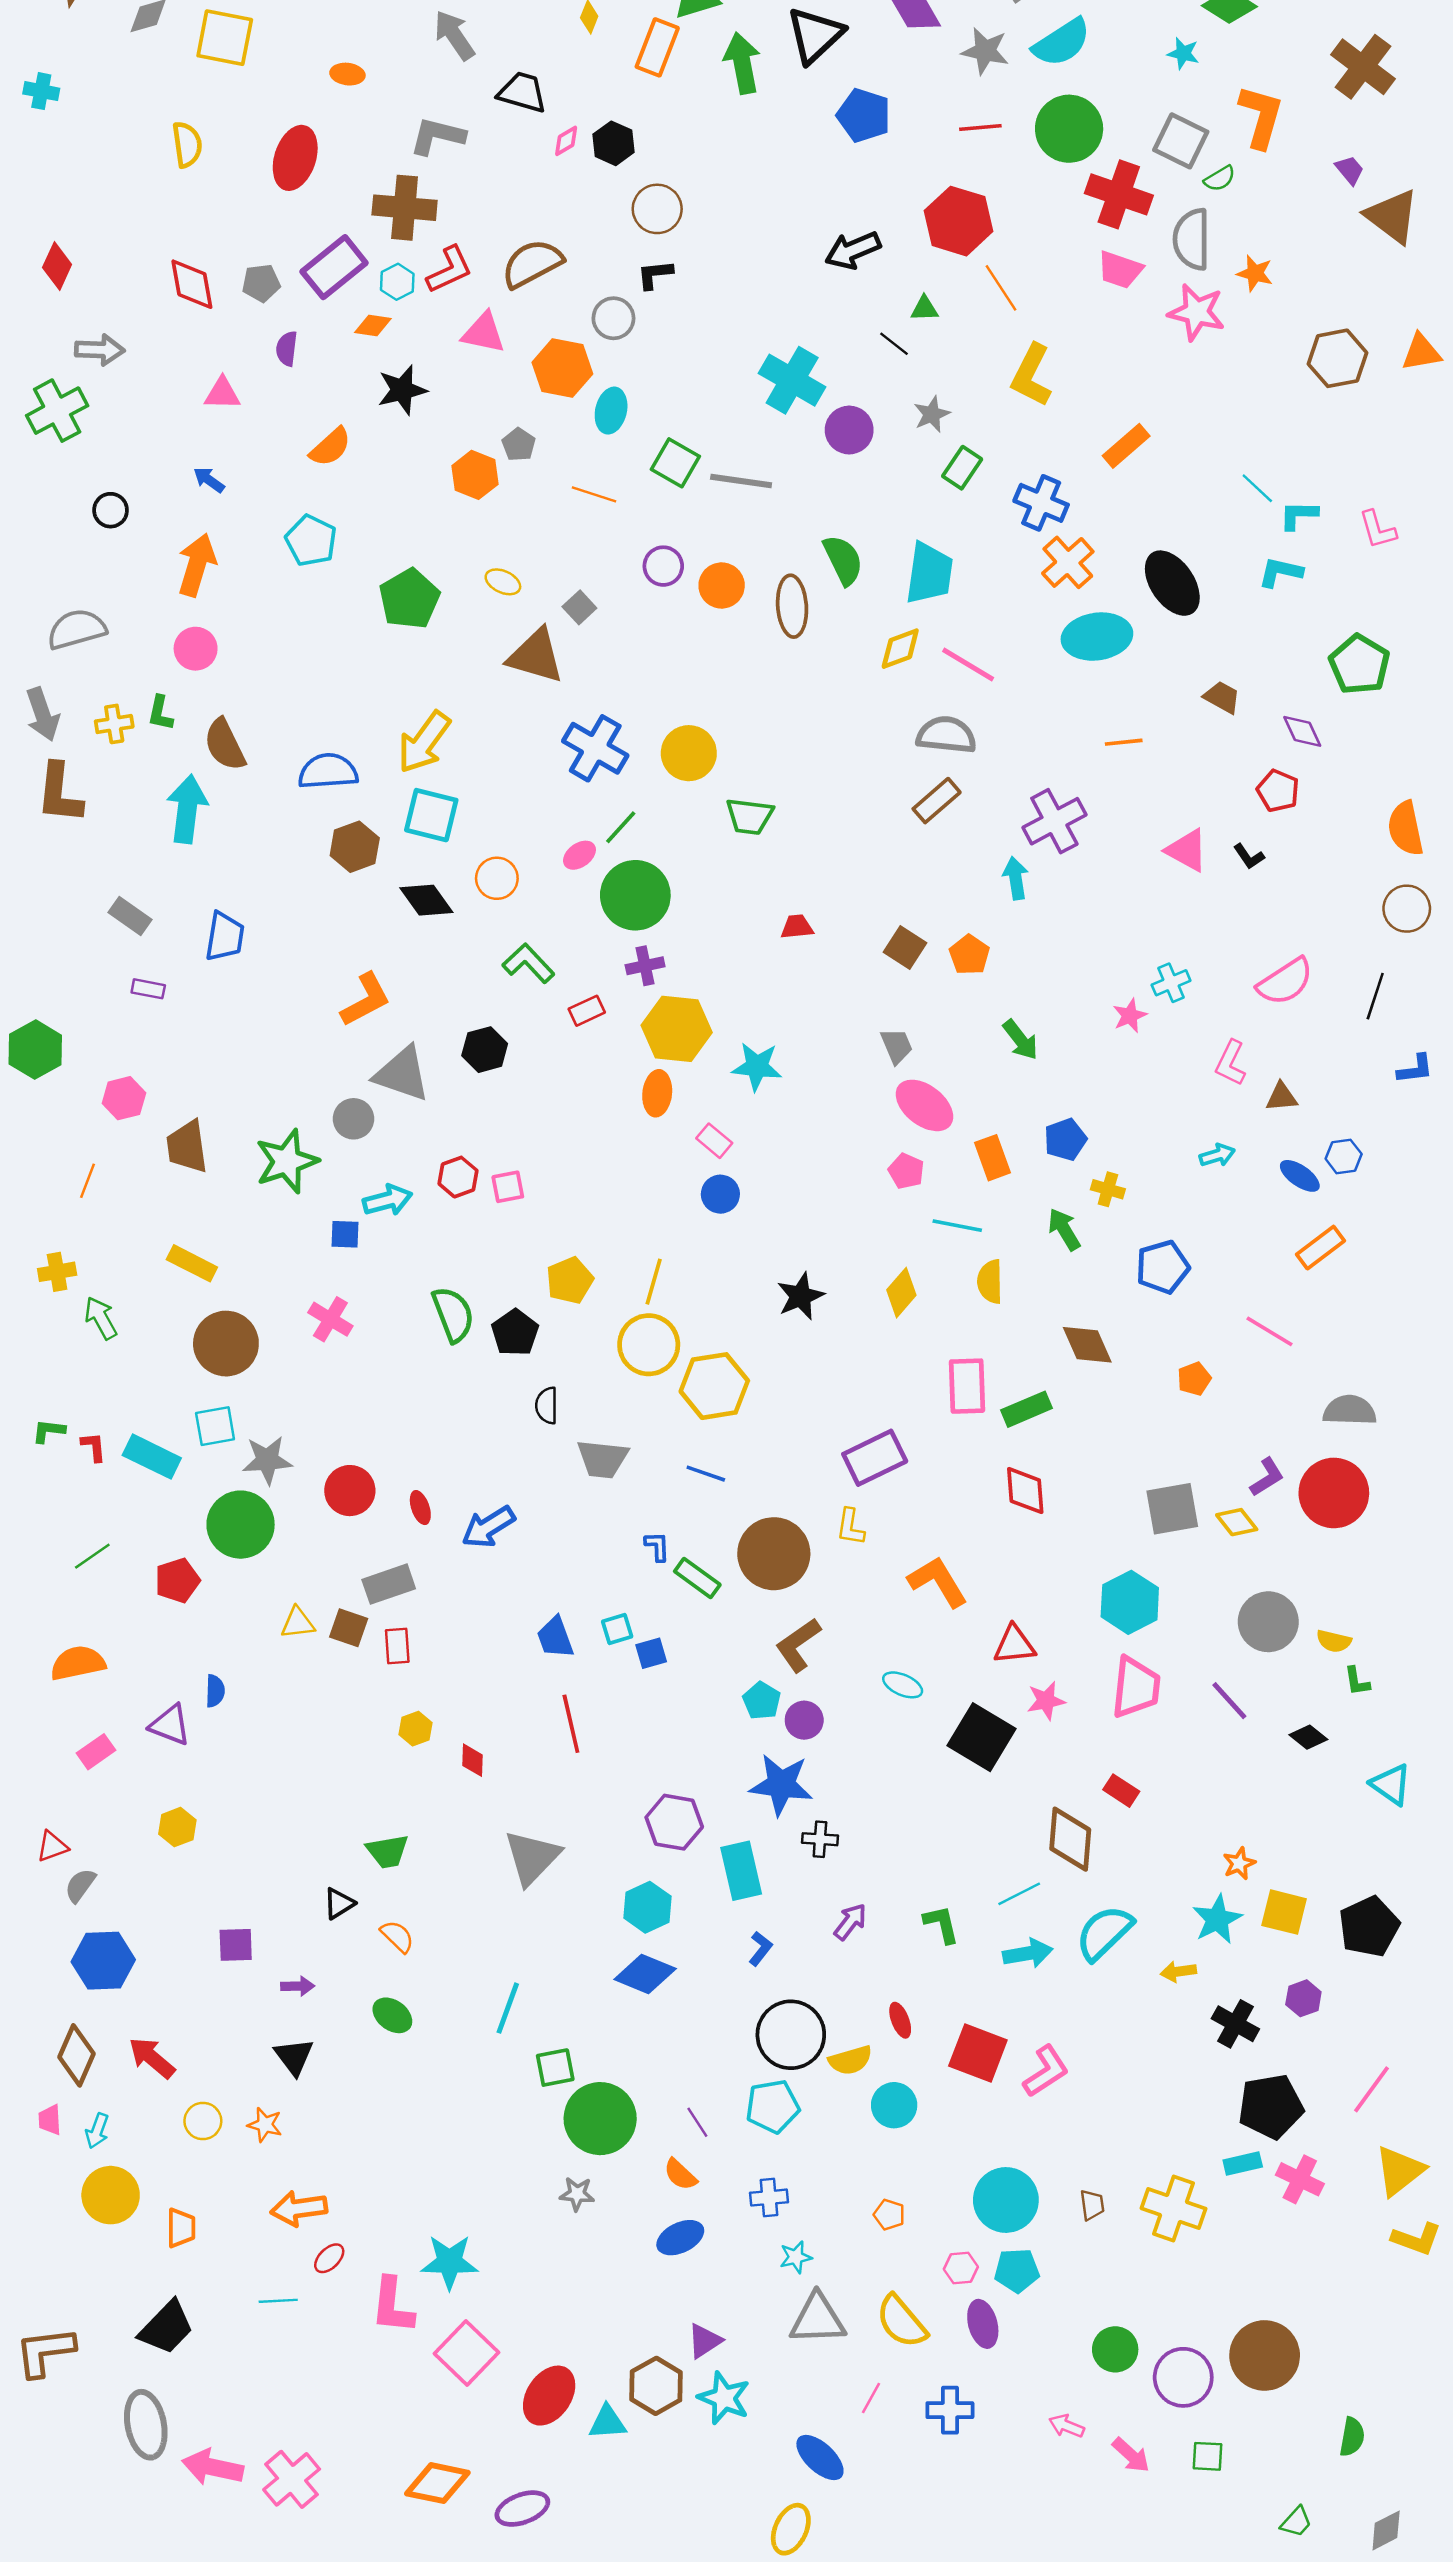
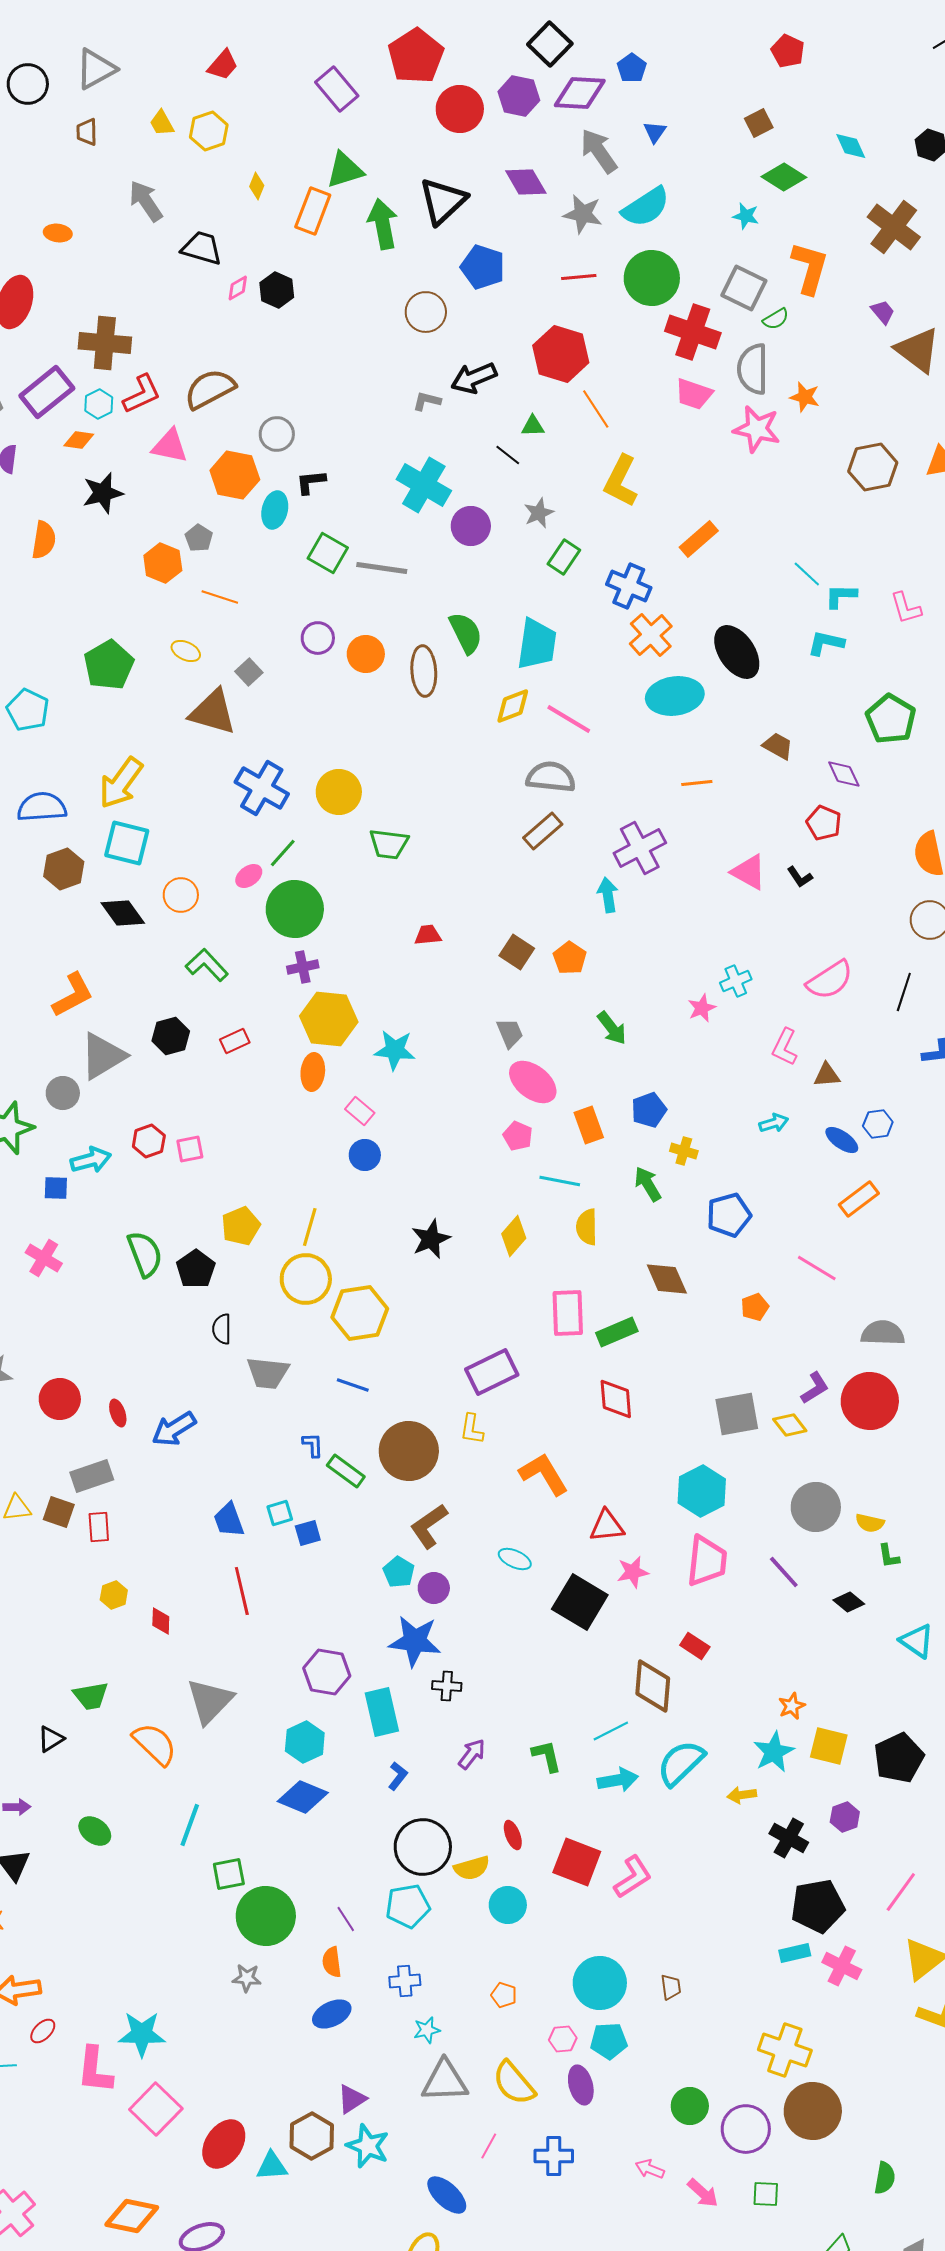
gray L-shape: (437, 136) -> (427, 401), moved, size x0.6
brown circle: (657, 209) -> (426, 312), moved
black L-shape: (655, 275) -> (311, 482), moved
orange semicircle: (330, 447) -> (44, 540), turned -39
orange line: (594, 494) -> (220, 597), moved
cyan pentagon: (311, 541) -> (28, 710), moved
red rectangle: (587, 1011) -> (235, 1041), moved
gray triangle: (402, 1074) -> (103, 1056), turned -50
orange semicircle: (397, 1936) -> (155, 1744), moved, size x1.6
orange semicircle: (680, 2174) -> (332, 1962), turned 40
yellow cross: (1173, 2208) -> (785, 2050), moved

